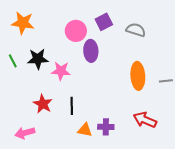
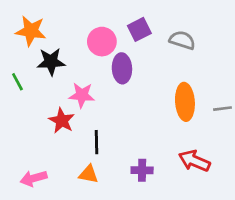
black star: (38, 59) -> (51, 62), moved
red star: (43, 104) -> (62, 121), moved
orange triangle: (85, 130) -> (88, 174), moved

